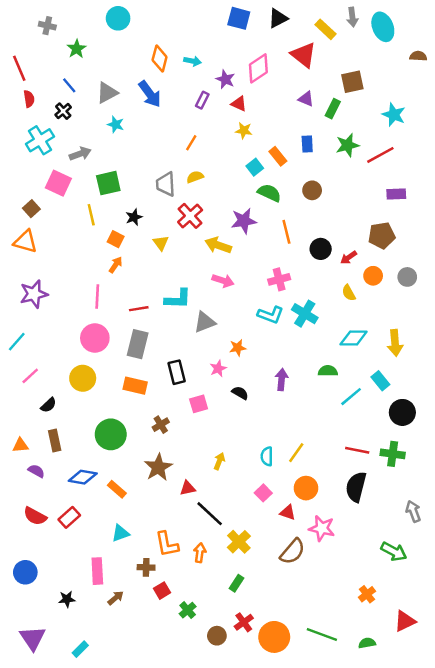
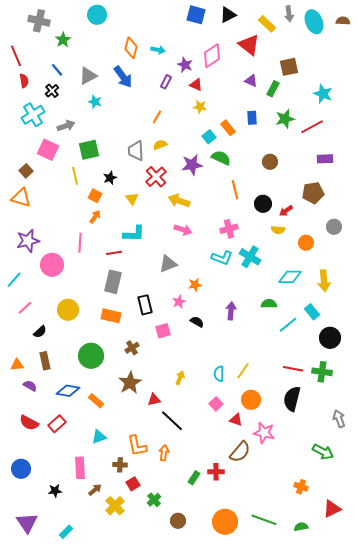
gray cross: (47, 26) -> (39, 21), size x1.5
brown semicircle: (418, 56) -> (343, 21), moved
brown circle: (312, 190) -> (270, 162), moved
purple star: (244, 221) -> (192, 165), moved
orange circle: (373, 276) -> (306, 243), moved
yellow semicircle: (349, 293) -> (278, 230), moved, turned -56
cyan L-shape: (178, 299) -> (134, 234), moved
pink circle: (95, 338) -> (52, 265), moved
yellow cross: (239, 542) -> (115, 506), moved
orange cross: (367, 594) -> (301, 487), turned -32
red cross: (244, 622) -> (216, 472), moved, turned 35

